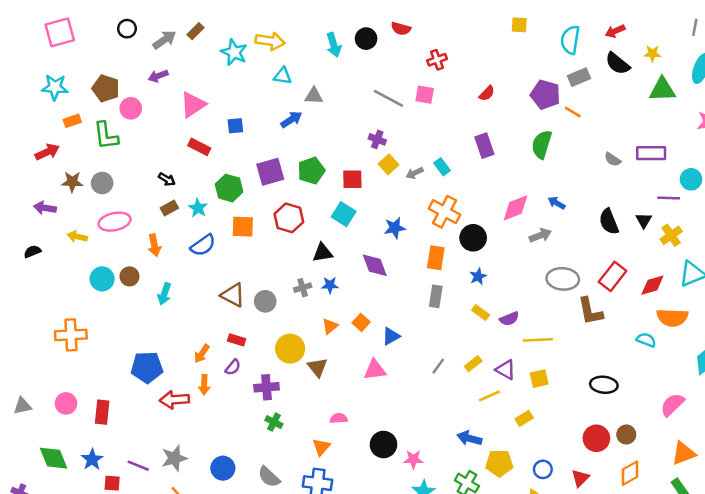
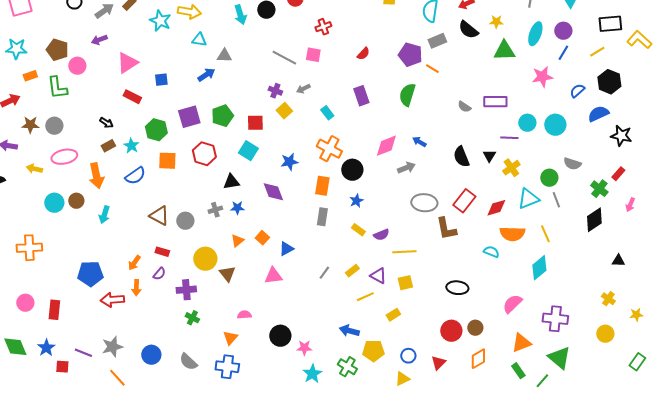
gray arrow: (415, 173) -> (303, 89), moved
orange arrow: (154, 245) -> (96, 176), size x1.4

